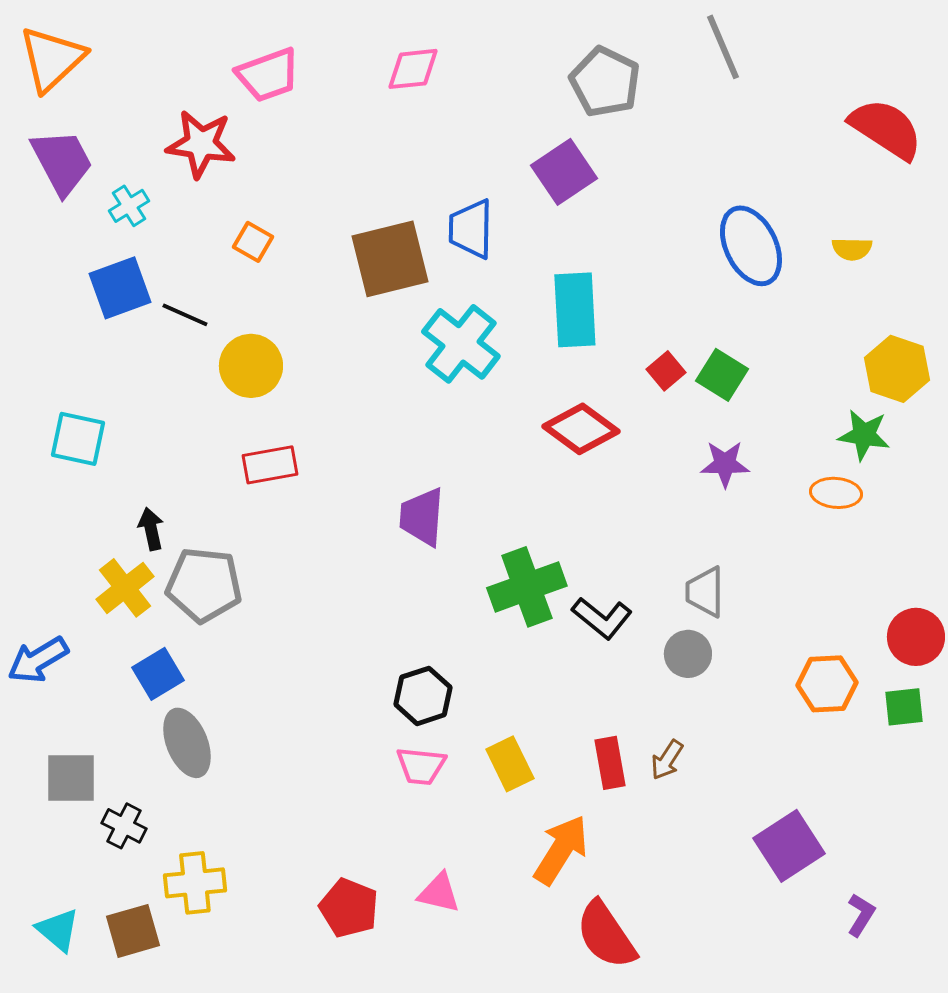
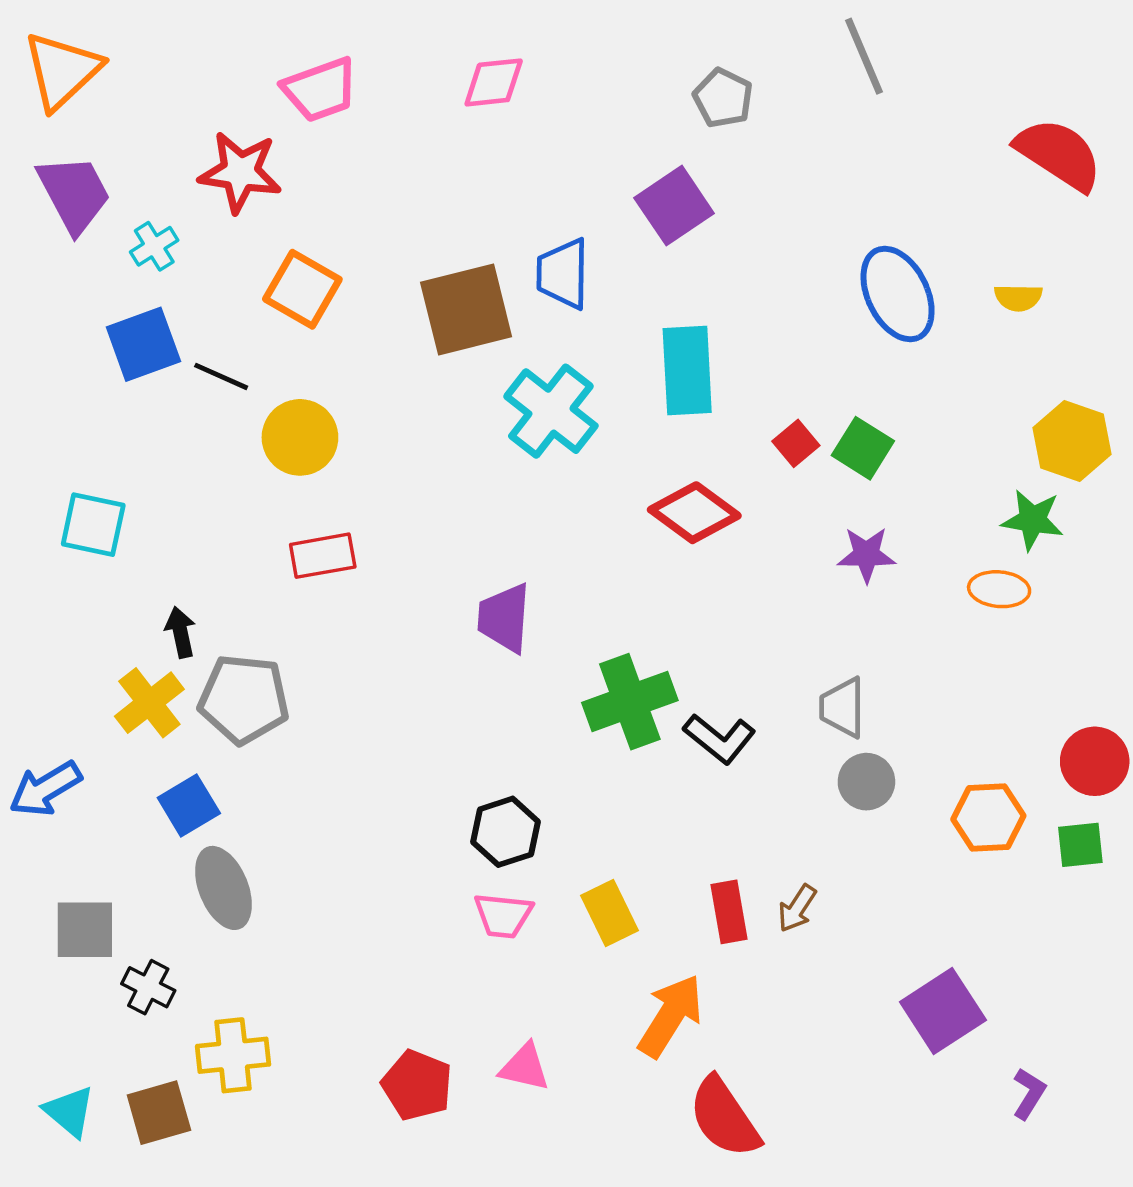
gray pentagon: (605, 82) -> (723, 98), size x0.7
orange square: (253, 242) -> (302, 289), size x1.6
gray circle: (688, 654) -> (866, 782), moved

